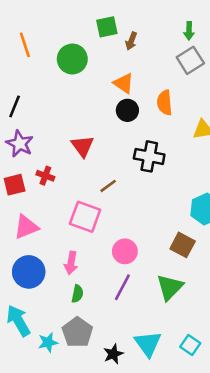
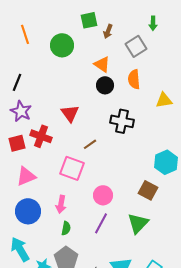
gray square: (190, 60) -> (136, 46), moved
red cross: (45, 176) -> (41, 136), size x1.5

